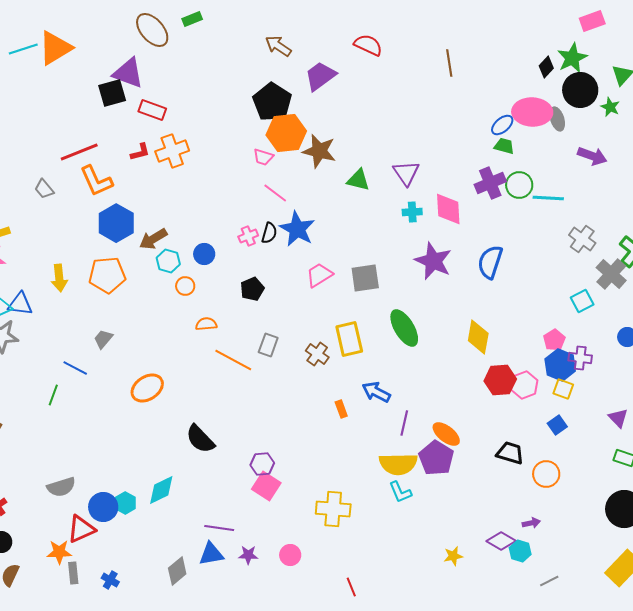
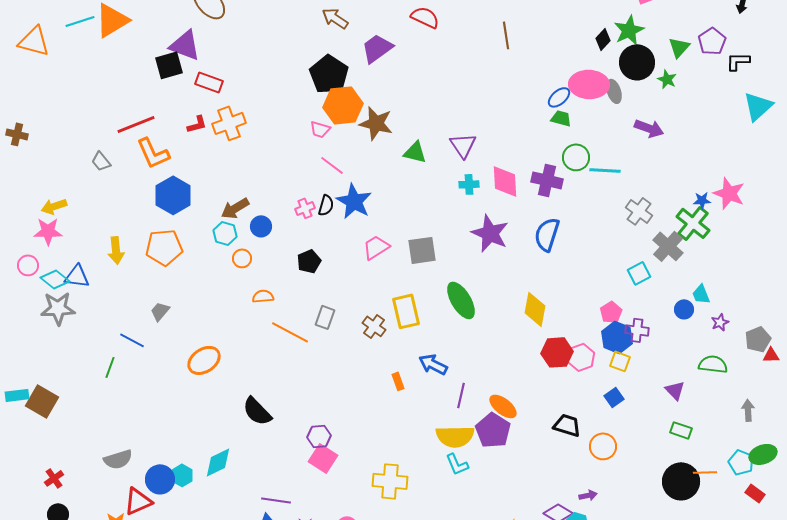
purple cross: (490, 183) -> (547, 180), moved, turned 36
brown arrow: (153, 239) -> (235, 208), moved

